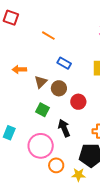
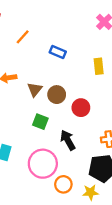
orange line: (48, 36) -> (23, 37), moved, turned -72
blue rectangle: (64, 63) -> (58, 52), moved

